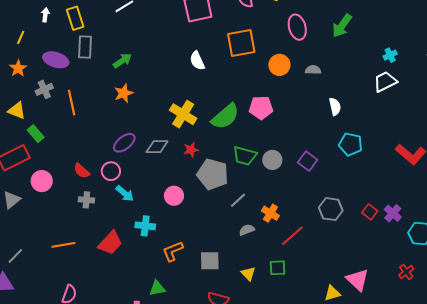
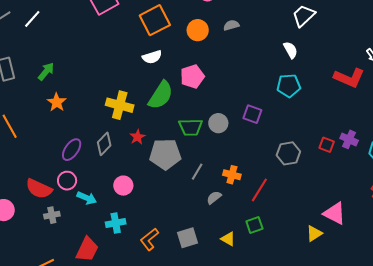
white semicircle: (197, 61) -> (152, 57), moved, turned -66
white semicircle: (335, 107) -> (291, 50), moved
gray diamond: (157, 147) -> (104, 144), turned -30
red semicircle: (82, 171) -> (39, 189), size x1.5
pink circle: (174, 196) -> (123, 186), moved

